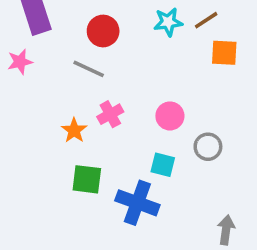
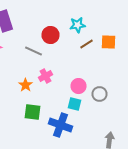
brown line: (206, 20) -> (86, 44), moved
red circle: (103, 31) -> (50, 35), moved
pink circle: (170, 116) -> (78, 86), moved

